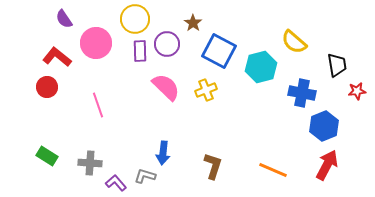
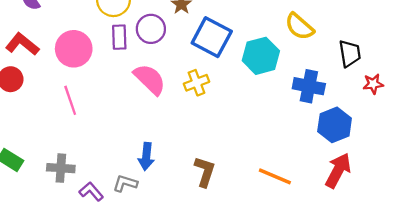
pink circle: (96, 43) -> (74, 49), moved

